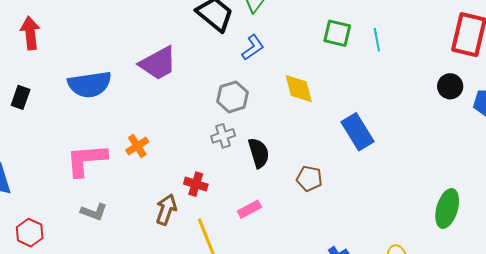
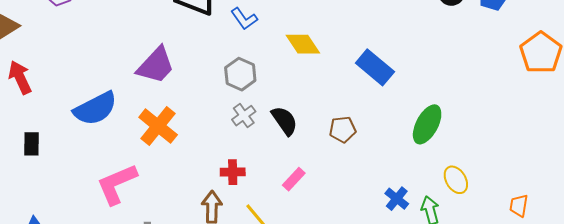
blue L-shape: (253, 48) -> (244, 19), turned 108
orange cross: (137, 146) -> (158, 126), moved, size x1.6
green ellipse: (447, 208) -> (427, 124), moved, turned 30

